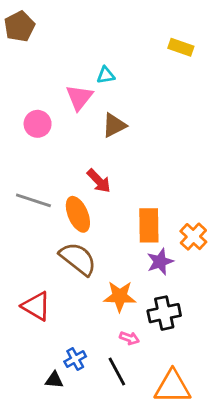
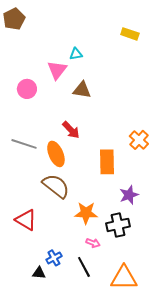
brown triangle: (114, 125) -> (82, 90), turned 36
orange cross: (193, 237) -> (139, 140), moved
purple star: (160, 262) -> (129, 195), moved

